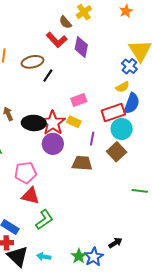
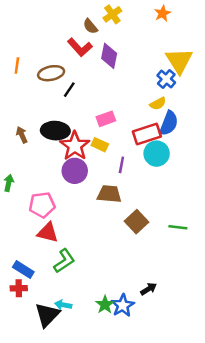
black ellipse: (34, 123) -> (55, 131), moved
brown square: (117, 152) -> (136, 222), moved
black triangle: (18, 256) -> (47, 315), moved, turned 30

